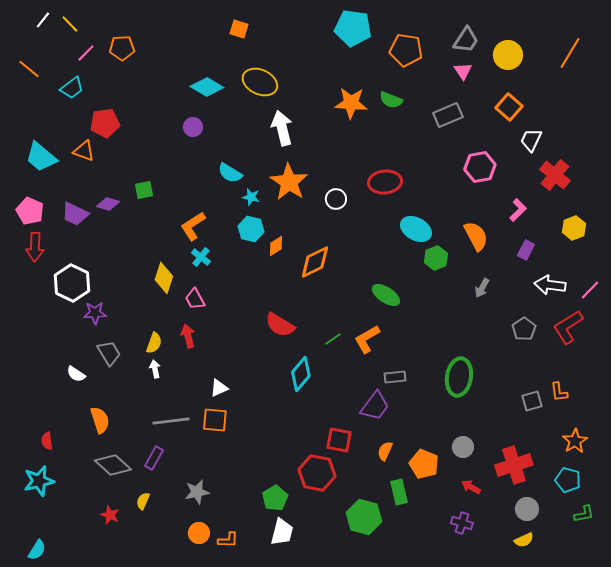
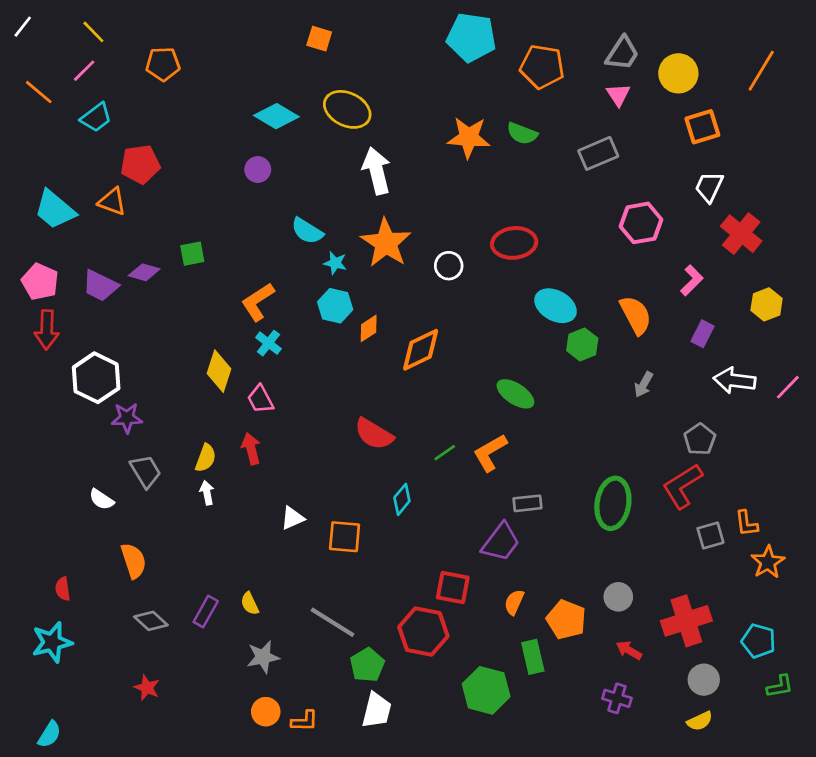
white line: (43, 20) -> (23, 27), moved
pink line: (86, 53) -> (84, 71), moved
orange square: (509, 107) -> (702, 127), moved, turned 32
red L-shape: (568, 327) -> (682, 486), moved
cyan diamond: (301, 374) -> (402, 499), size x0.7
orange square: (215, 420) -> (345, 537), moved
gray line: (171, 421) -> (333, 622), moved, turned 39
orange star: (575, 441) -> (768, 562), moved
gray diamond: (113, 465) -> (151, 621), size x0.7
yellow semicircle: (143, 501) -> (250, 604), moved, turned -48

